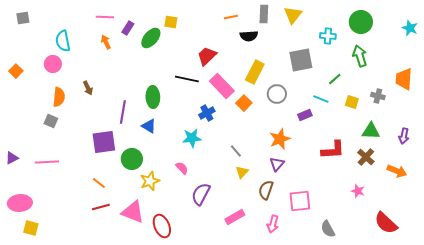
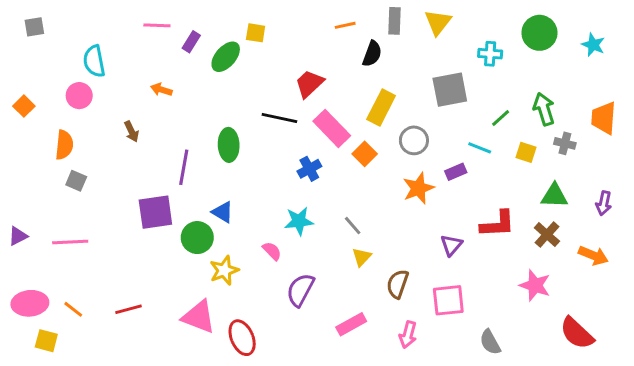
cyan star: (410, 28) -> (593, 45), moved
black semicircle: (249, 36) -> (372, 54), turned -66
orange arrow: (106, 42) -> (161, 90), moved, turned -48
green arrow: (360, 56) -> (544, 109), moved
orange semicircle: (59, 97) -> (64, 145), moved
blue triangle: (149, 126) -> (223, 212), moved
cyan star: (192, 138) -> (299, 221), moved
orange star: (280, 139) -> (418, 188), moved
purple triangle: (277, 164) -> (451, 245), moved
orange line: (99, 183) -> (73, 309), moved
pink star: (358, 191) -> (535, 285), size x1.5
red line: (101, 207) -> (129, 309), moved

